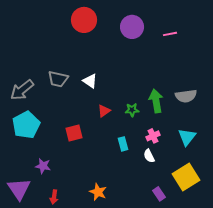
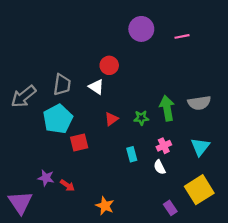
red circle: (84, 20) -> (109, 65), moved, size x0.7
gray trapezoid: (58, 79) -> (62, 85), turned -95
cyan pentagon: (26, 125) -> (58, 119), moved
red arrow: (54, 197) -> (67, 185), moved, turned -64

